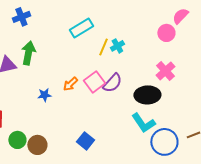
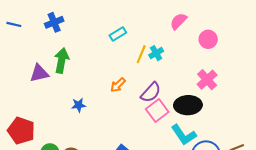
pink semicircle: (180, 16) -> (178, 21), moved
cyan rectangle: (81, 28) -> (118, 34), size x0.7
pink square: (94, 82) -> (157, 110), moved
orange arrow: (70, 84) -> (118, 85), moved

